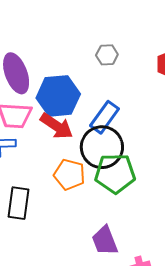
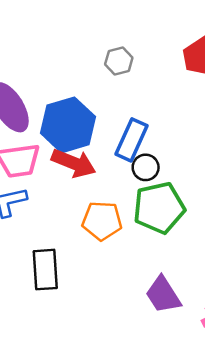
black circle: (102, 147) -> (146, 167), moved, size x0.5

